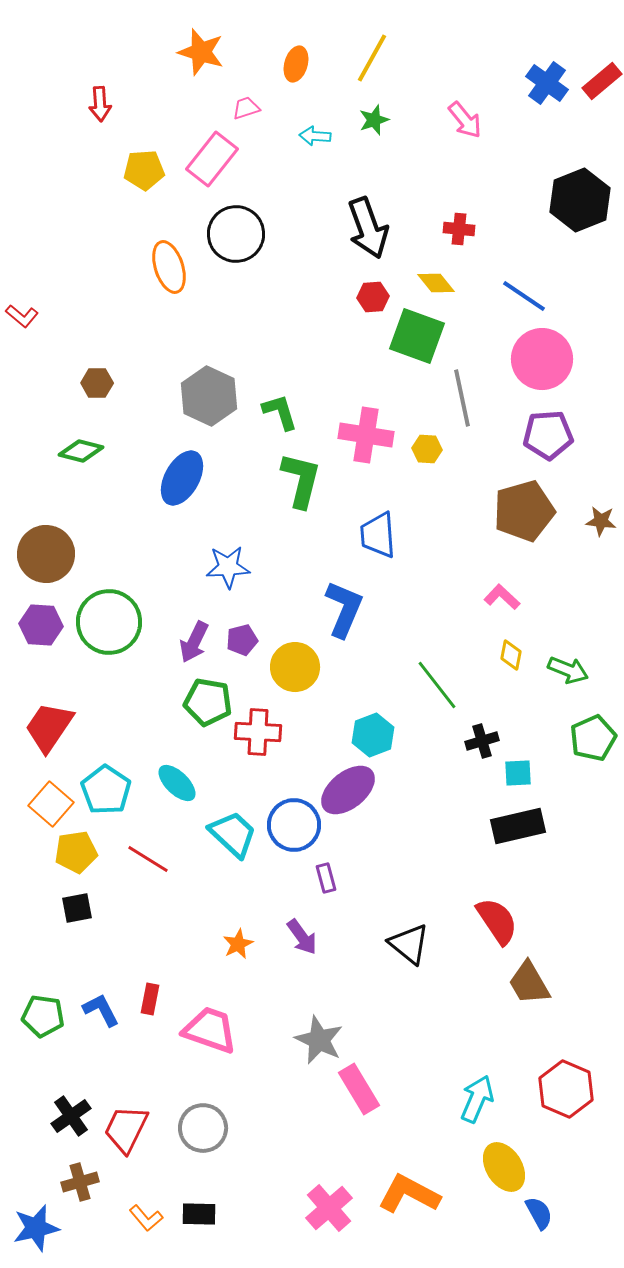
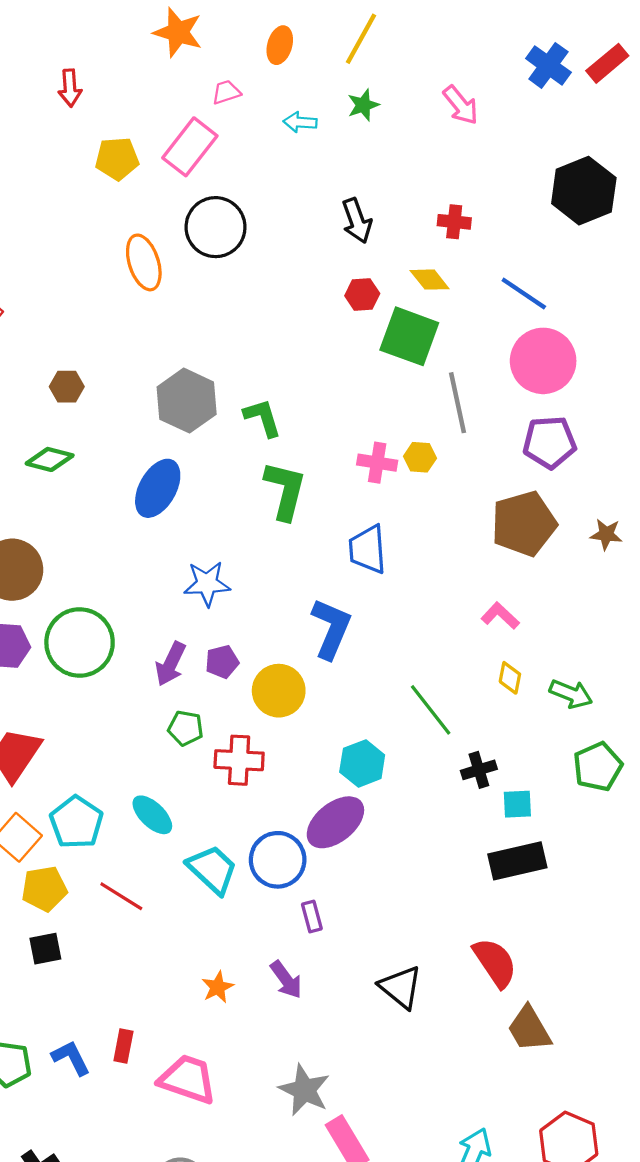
black arrow: (368, 228) -> (357, 221), size x0.7
pink cross: (366, 435) -> (377, 463), moved, size x0.7
green pentagon: (208, 702) -> (186, 728), size x0.7

